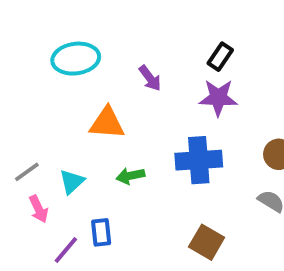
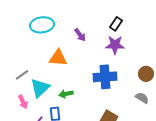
gray line: (27, 172) -> (22, 75), moved
green arrow: (130, 176) -> (66, 94), moved
cyan triangle: (72, 182) -> (40, 88), size x1.5

